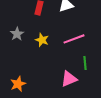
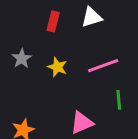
pink triangle: (69, 79) -> (82, 123), moved

